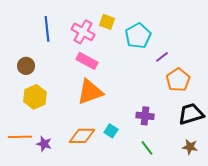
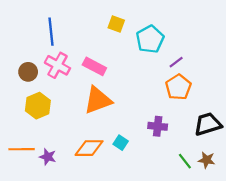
pink cross: (83, 32) -> (57, 65), moved
orange pentagon: (178, 80) -> (178, 87), moved
green line: (147, 148) -> (185, 161), moved

